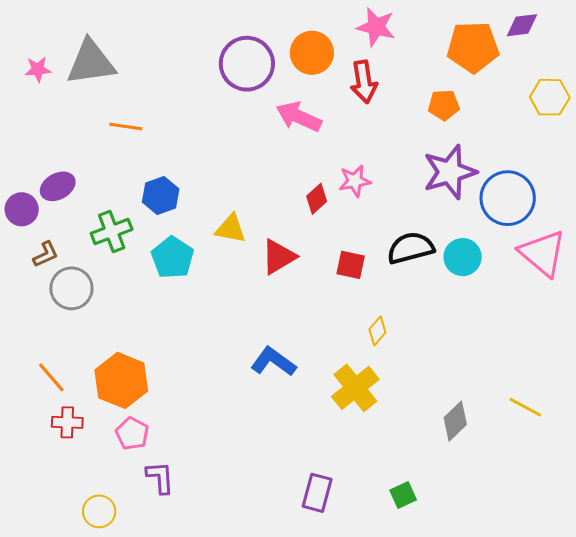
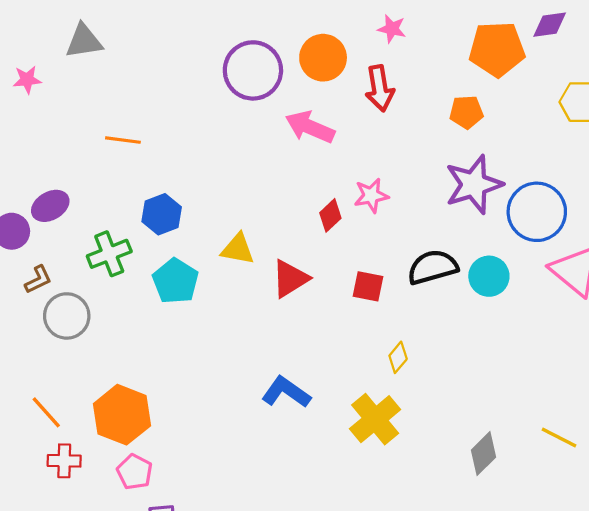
pink star: (376, 27) -> (392, 29), size x0.7
gray triangle: (91, 62) -> (84, 41), moved, size x0.7

